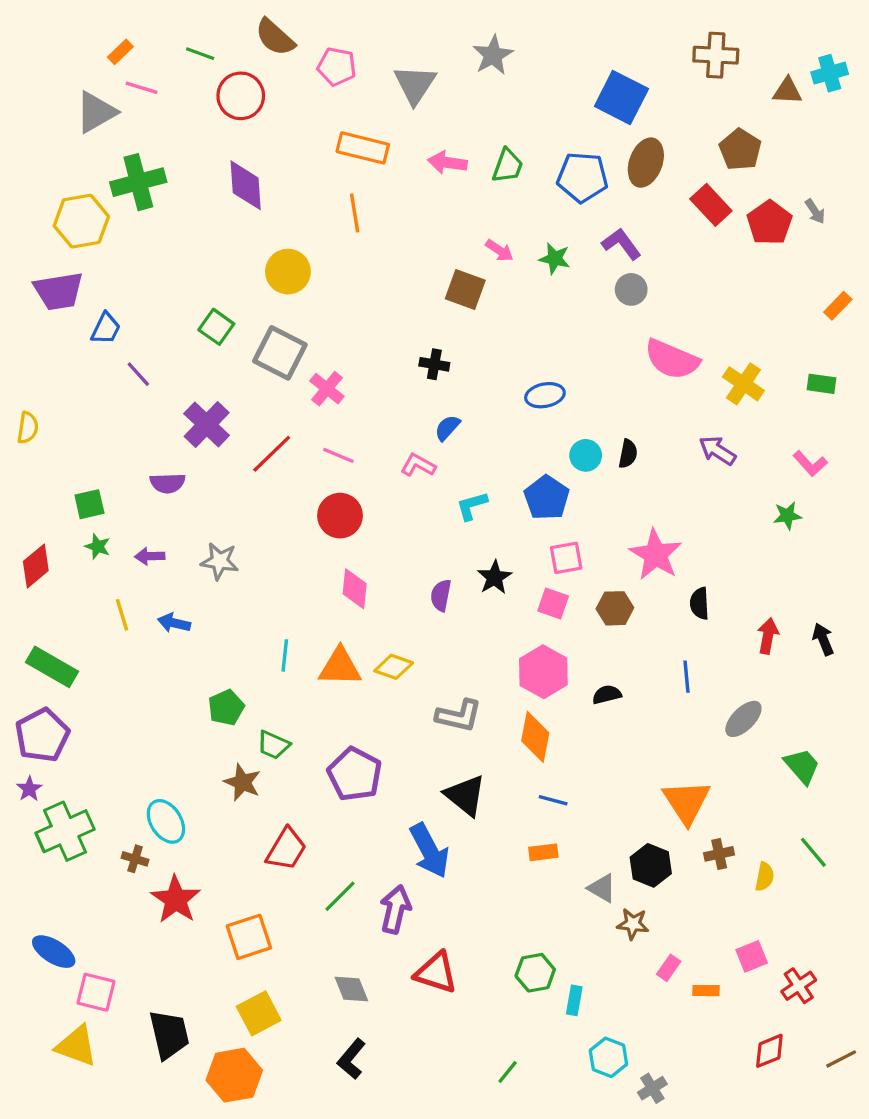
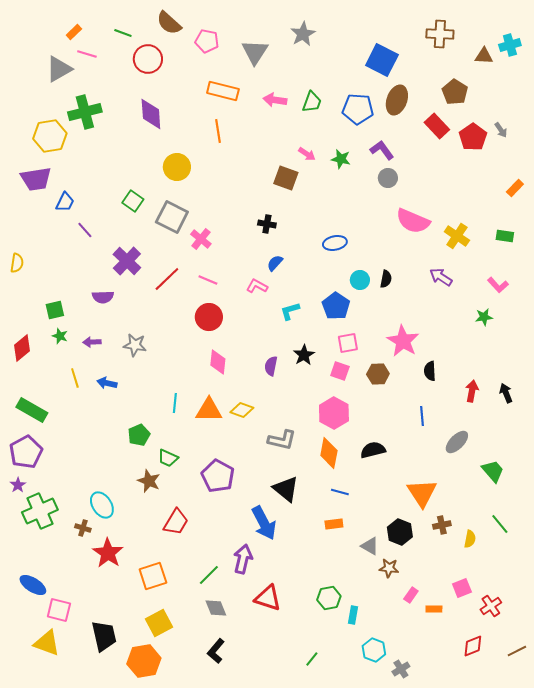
black semicircle: (607, 695) -> (373, 450), moved, size x1.4
green line: (340, 896) -> (209, 575), moved

